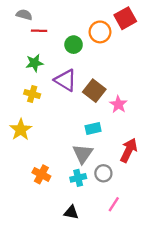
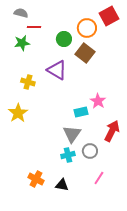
green star: (34, 63) -> (22, 43), moved
brown square: (94, 91) -> (85, 53), moved
pink star: (118, 104) -> (98, 101), moved
orange cross: (41, 174) -> (36, 179), moved

